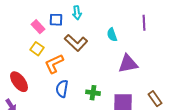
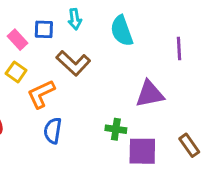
purple line: (144, 23) -> (179, 48), moved
cyan semicircle: (112, 35) -> (122, 31), moved, size x1.5
green cross: (93, 93) -> (116, 129), moved

